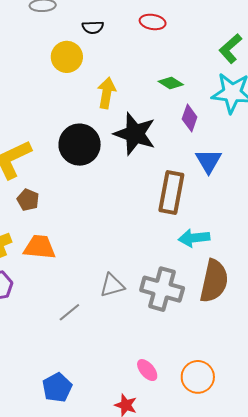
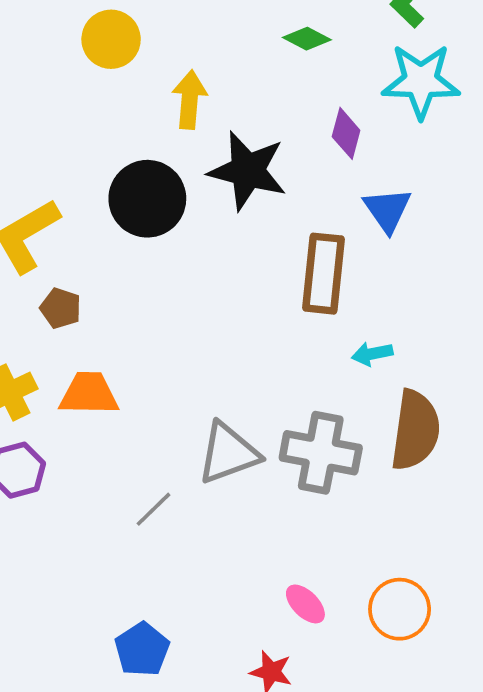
green diamond: (171, 83) -> (307, 39), moved
cyan arrow: (194, 238) -> (372, 354), size x0.7
gray triangle: (112, 285) -> (228, 453), size x1.4

